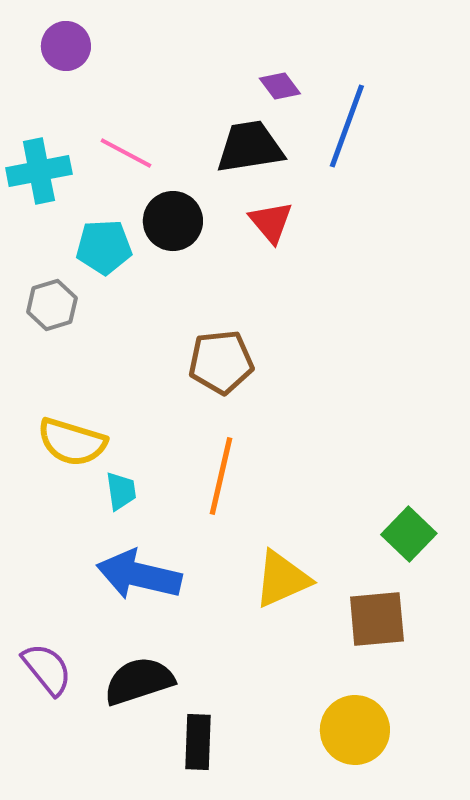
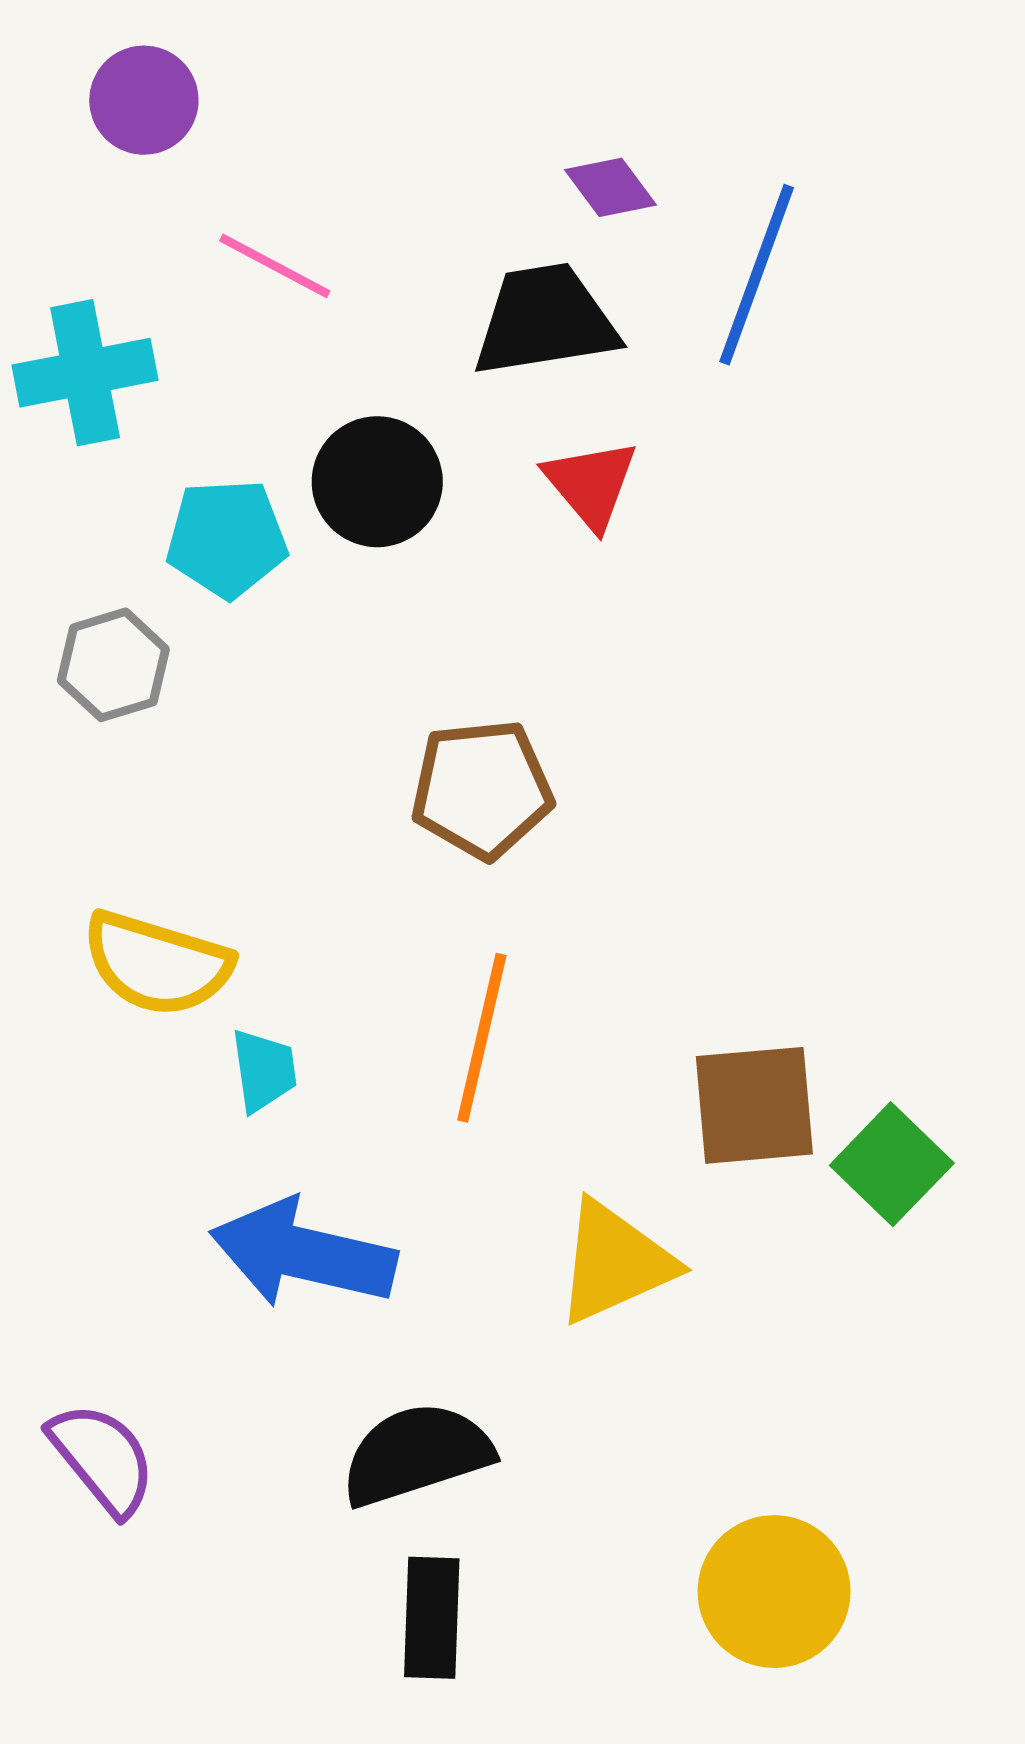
pink line: (126, 153) -> (275, 266), moved
brown square: (377, 619) -> (754, 1105), moved
black semicircle: (139, 681) -> (416, 1454), moved

